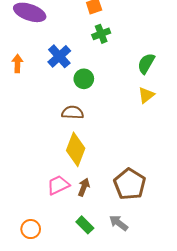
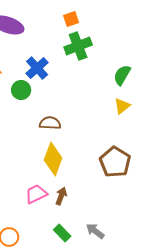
green cross: (101, 34) -> (78, 46), size x1.5
green circle: (84, 79) -> (21, 90), moved
brown pentagon: (130, 184) -> (115, 162), moved

